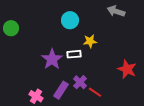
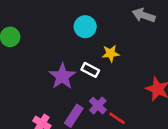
white rectangle: (74, 54) -> (90, 70), turned 32

